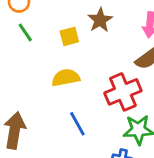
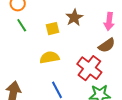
red cross: (123, 92) -> (89, 68), turned -30

